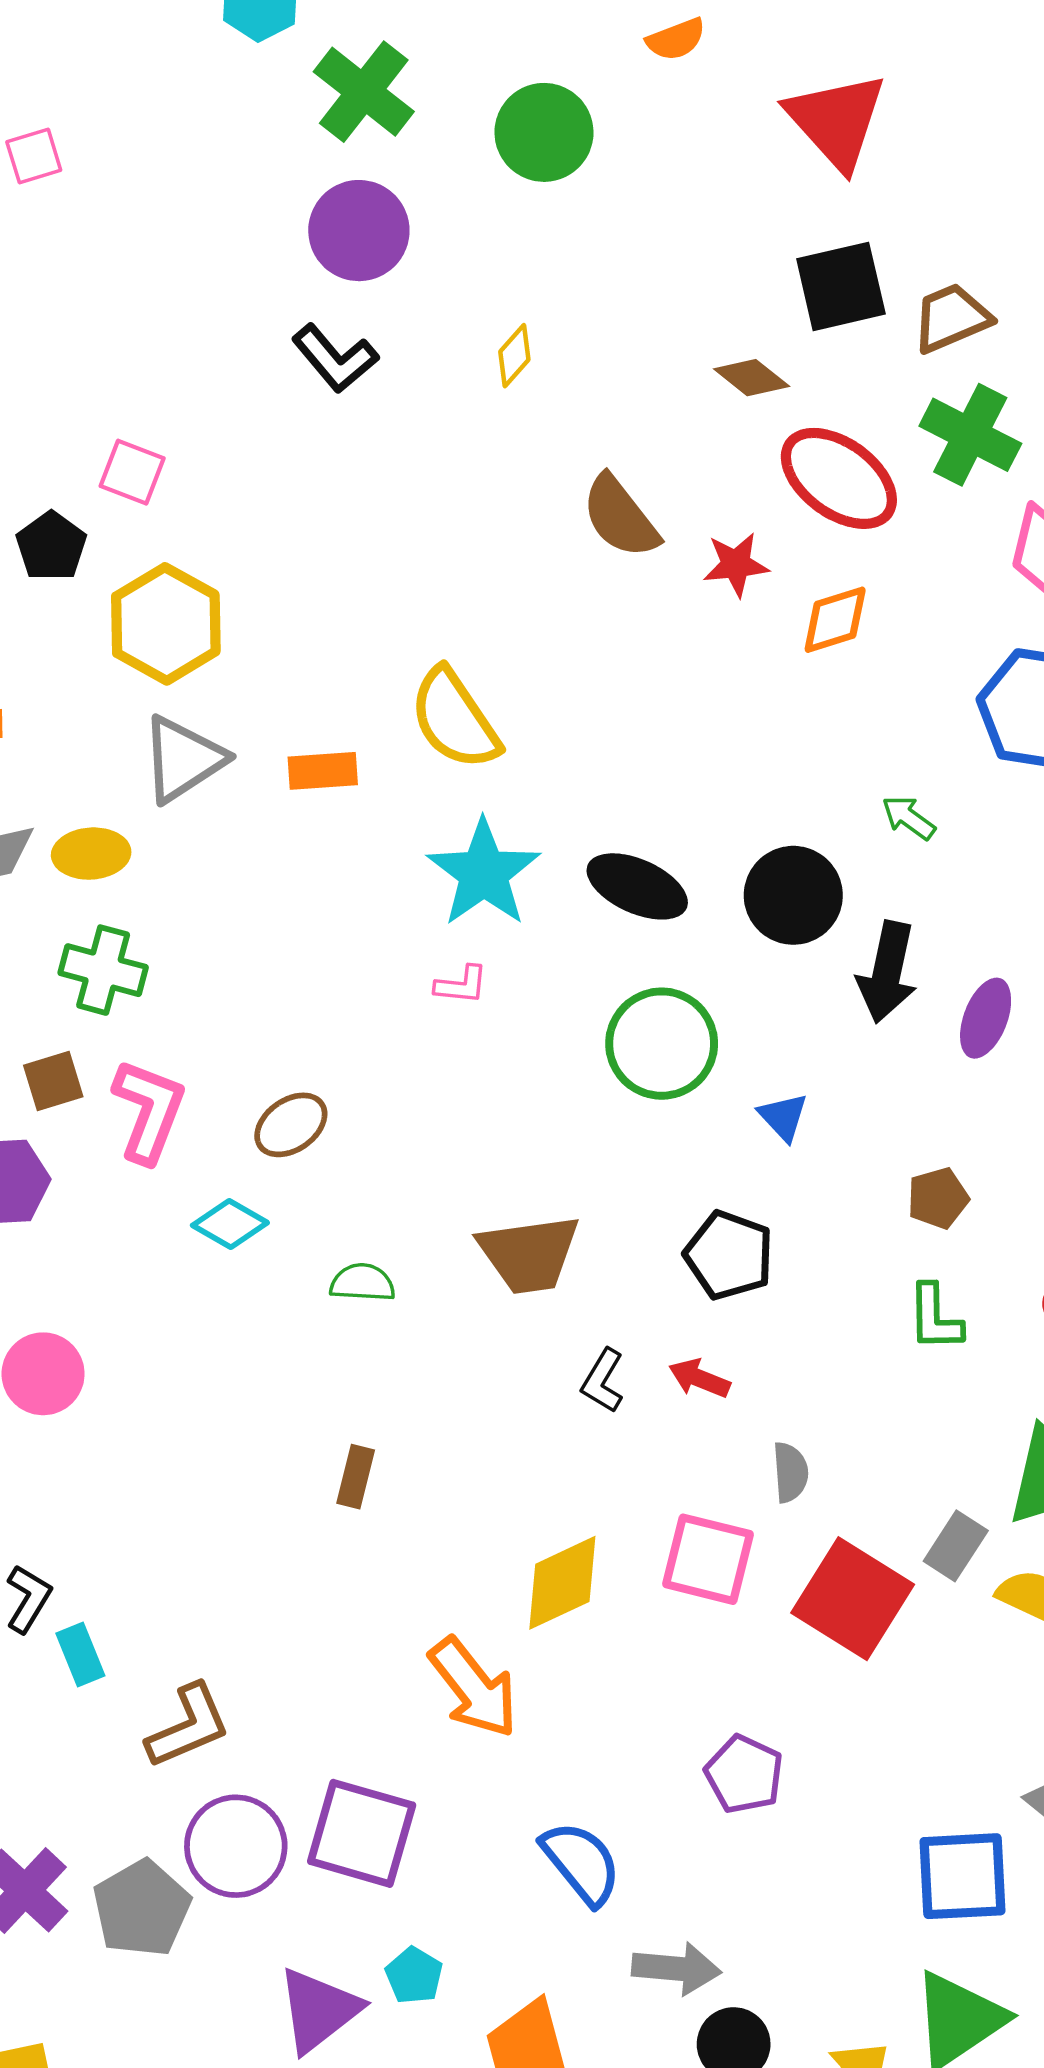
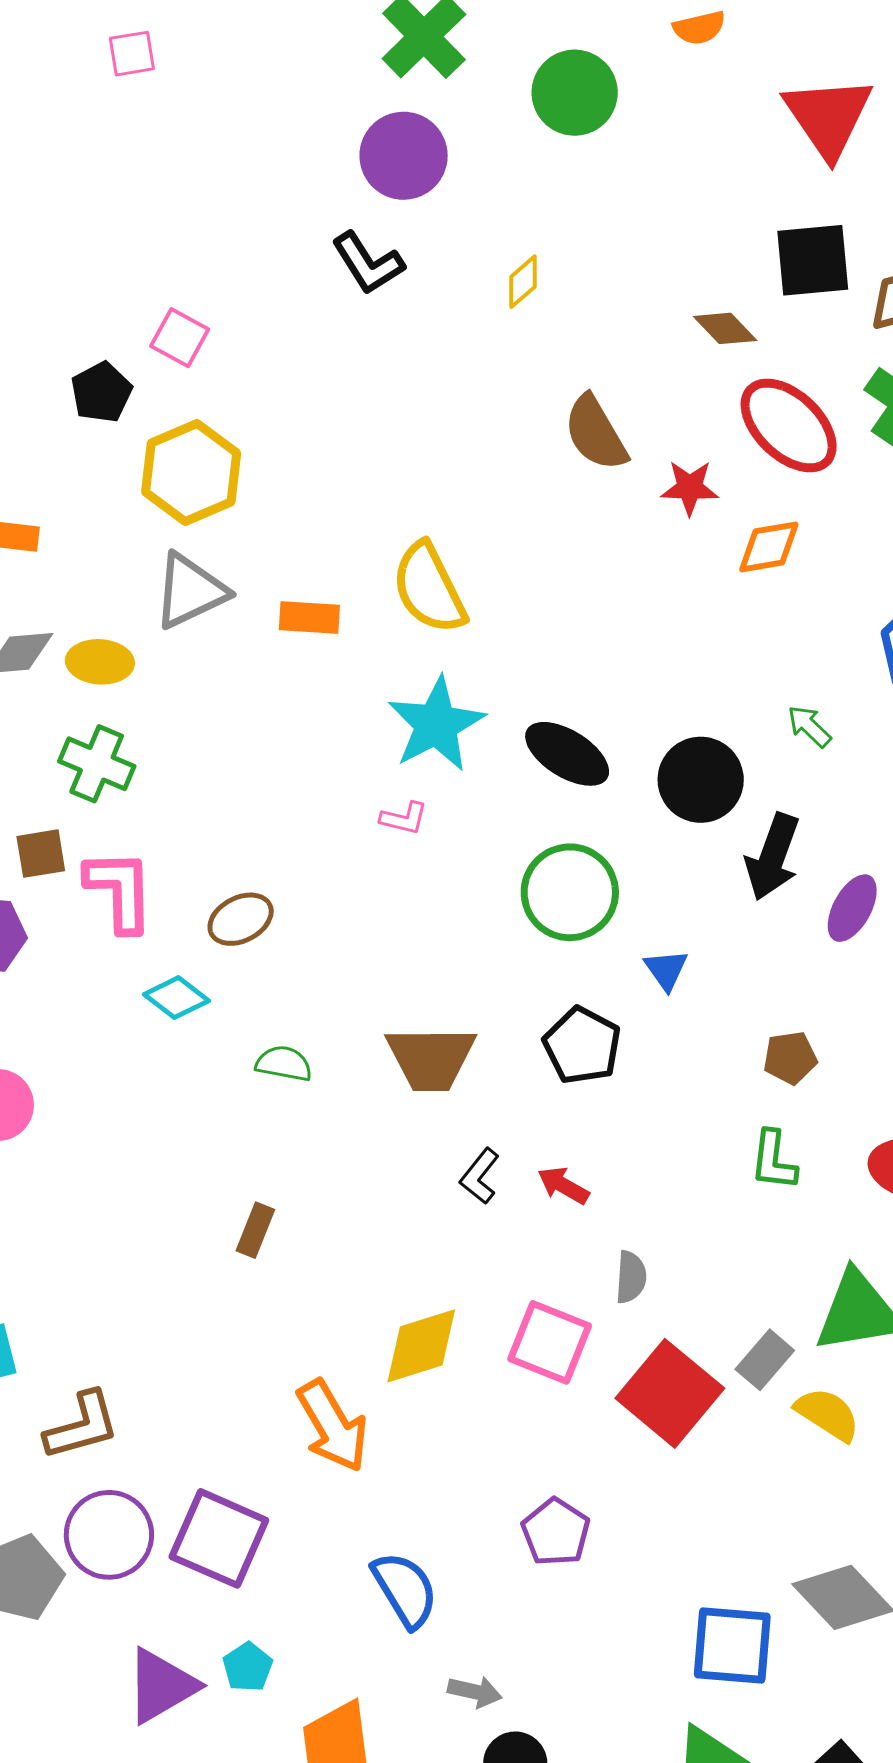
pink L-shape: (149, 1111) -> (120, 890), turned -30
black pentagon: (729, 1255) -> (582, 1046), moved
gray arrow: (676, 1968) -> (475, 1692), size x0.7

